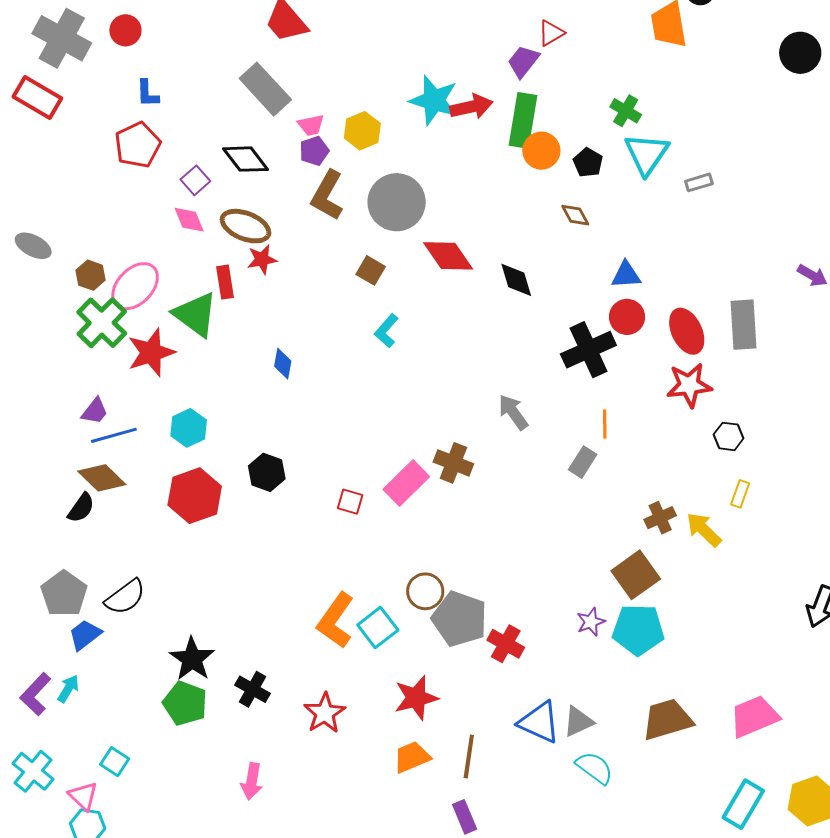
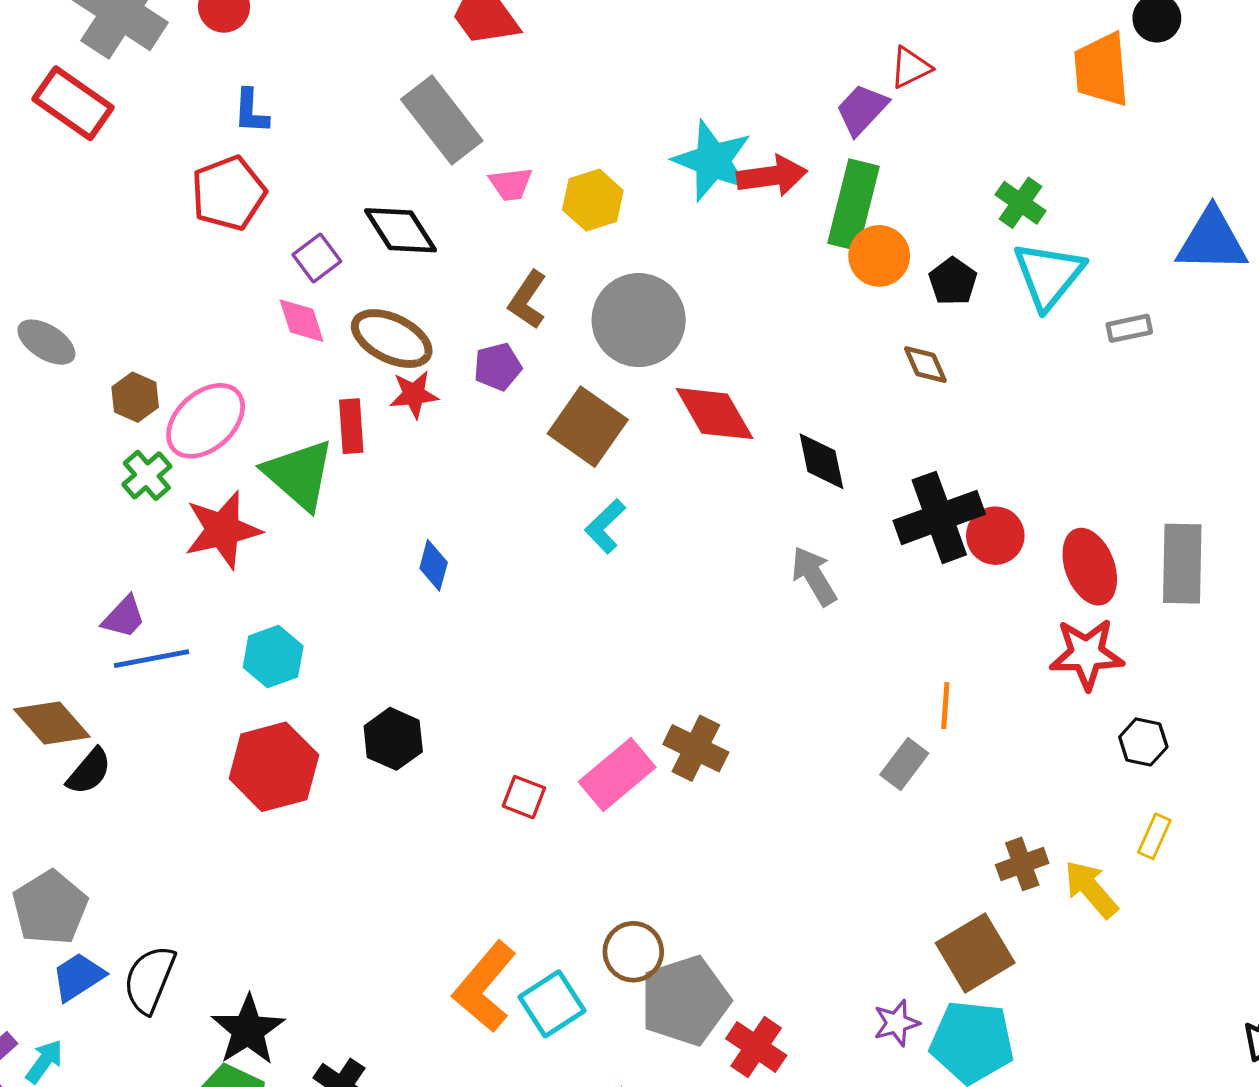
purple pentagon: (314, 151) -> (498, 367), moved
brown L-shape: (327, 195) -> (528, 300), size x0.7
brown square: (371, 270) -> (588, 427), size x1.6
blue triangle: (626, 275) -> (1212, 241), moved, size x1.5
green cross: (102, 323) -> (147, 475), size x0.6
black cross: (588, 350) -> (939, 517), moved
gray arrow: (513, 412) -> (814, 576), moved
brown diamond: (102, 478) -> (52, 723), moved
black semicircle: (125, 597) -> (149, 979), moved, turned 144
gray pentagon: (460, 619) -> (685, 1001), turned 30

